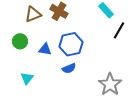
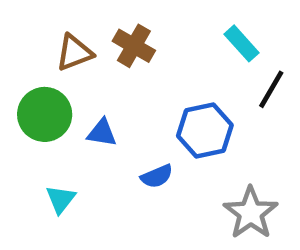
green circle: (20, 41) -> (45, 114), size x1.5
blue hexagon: (71, 44) -> (205, 130), moved

